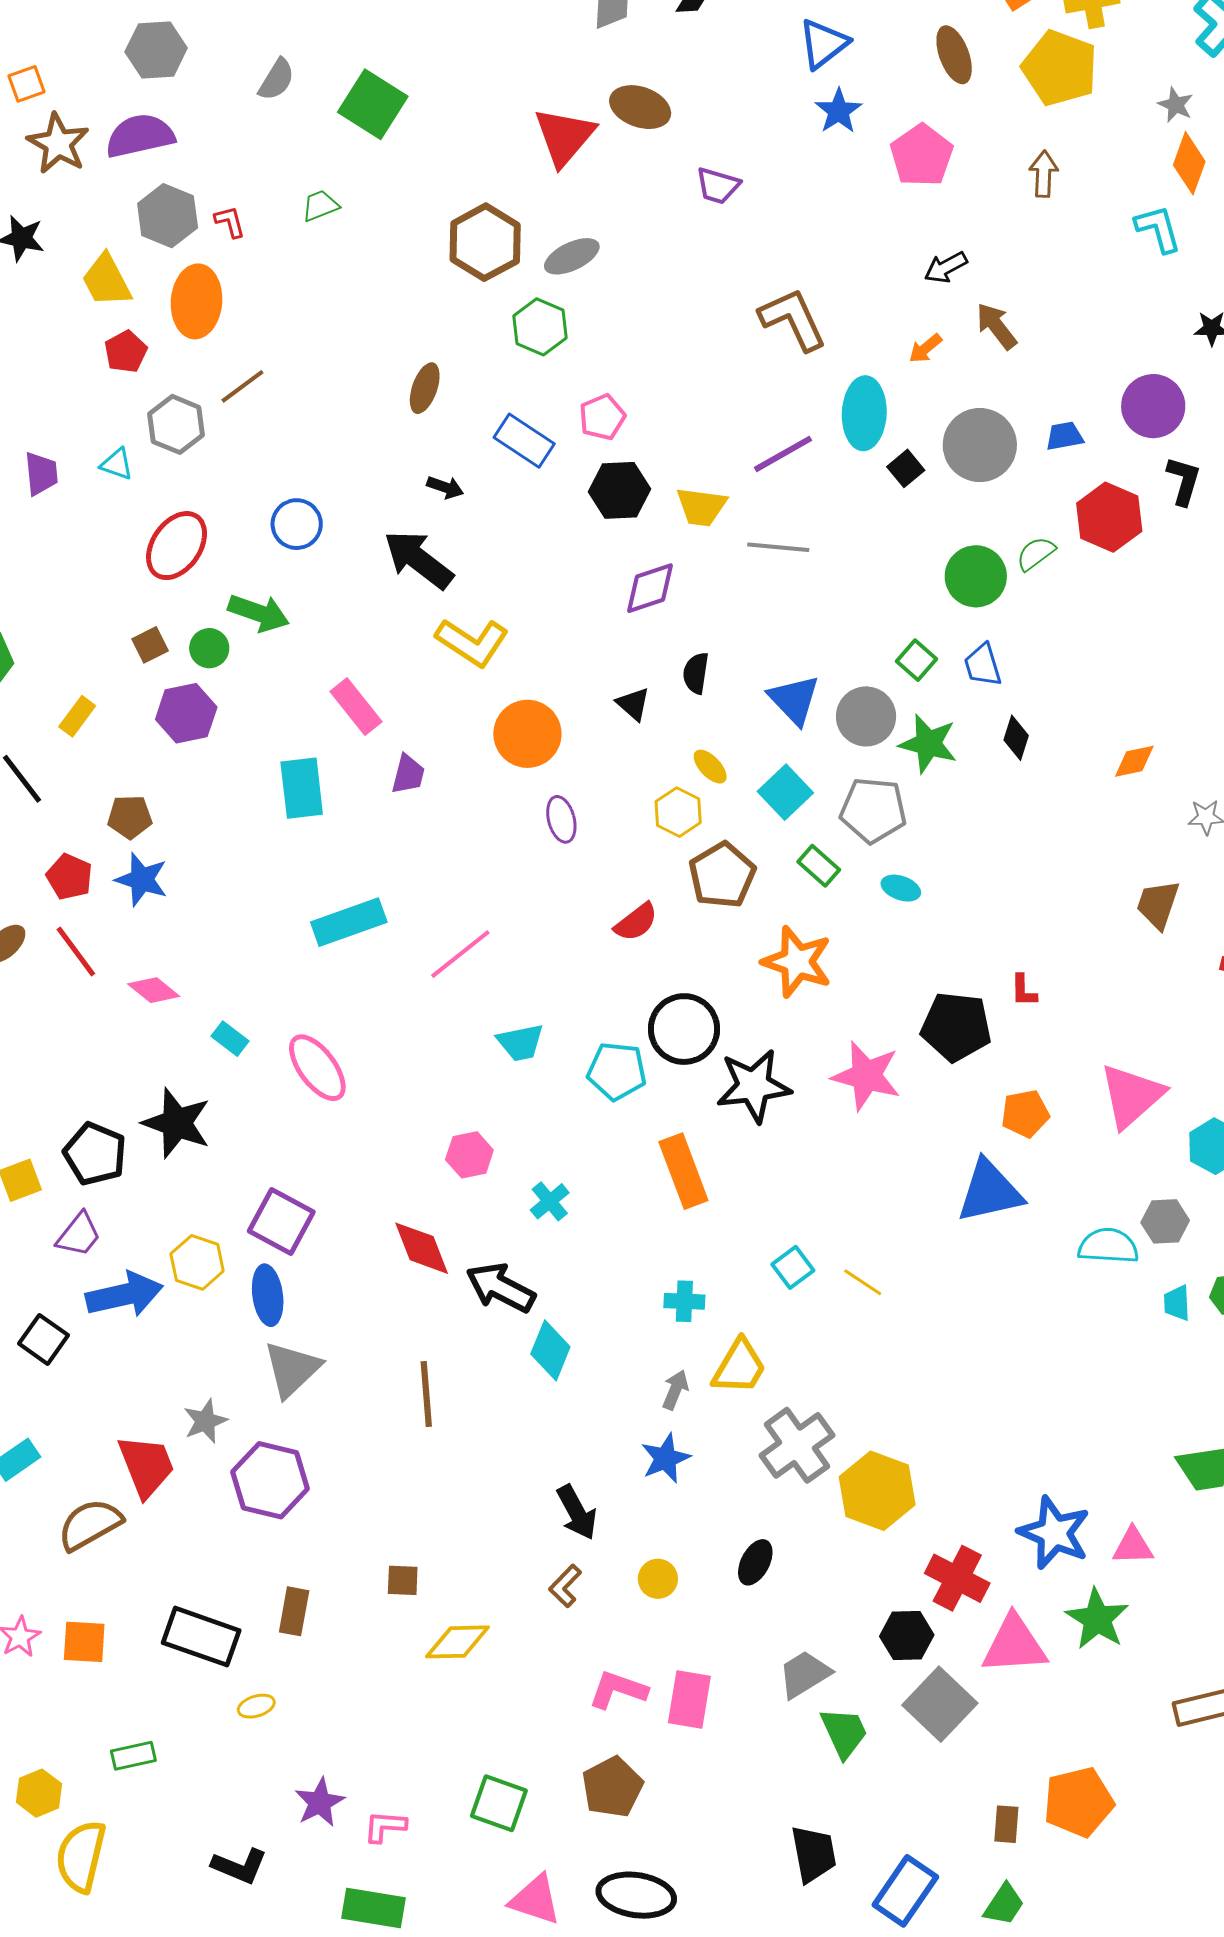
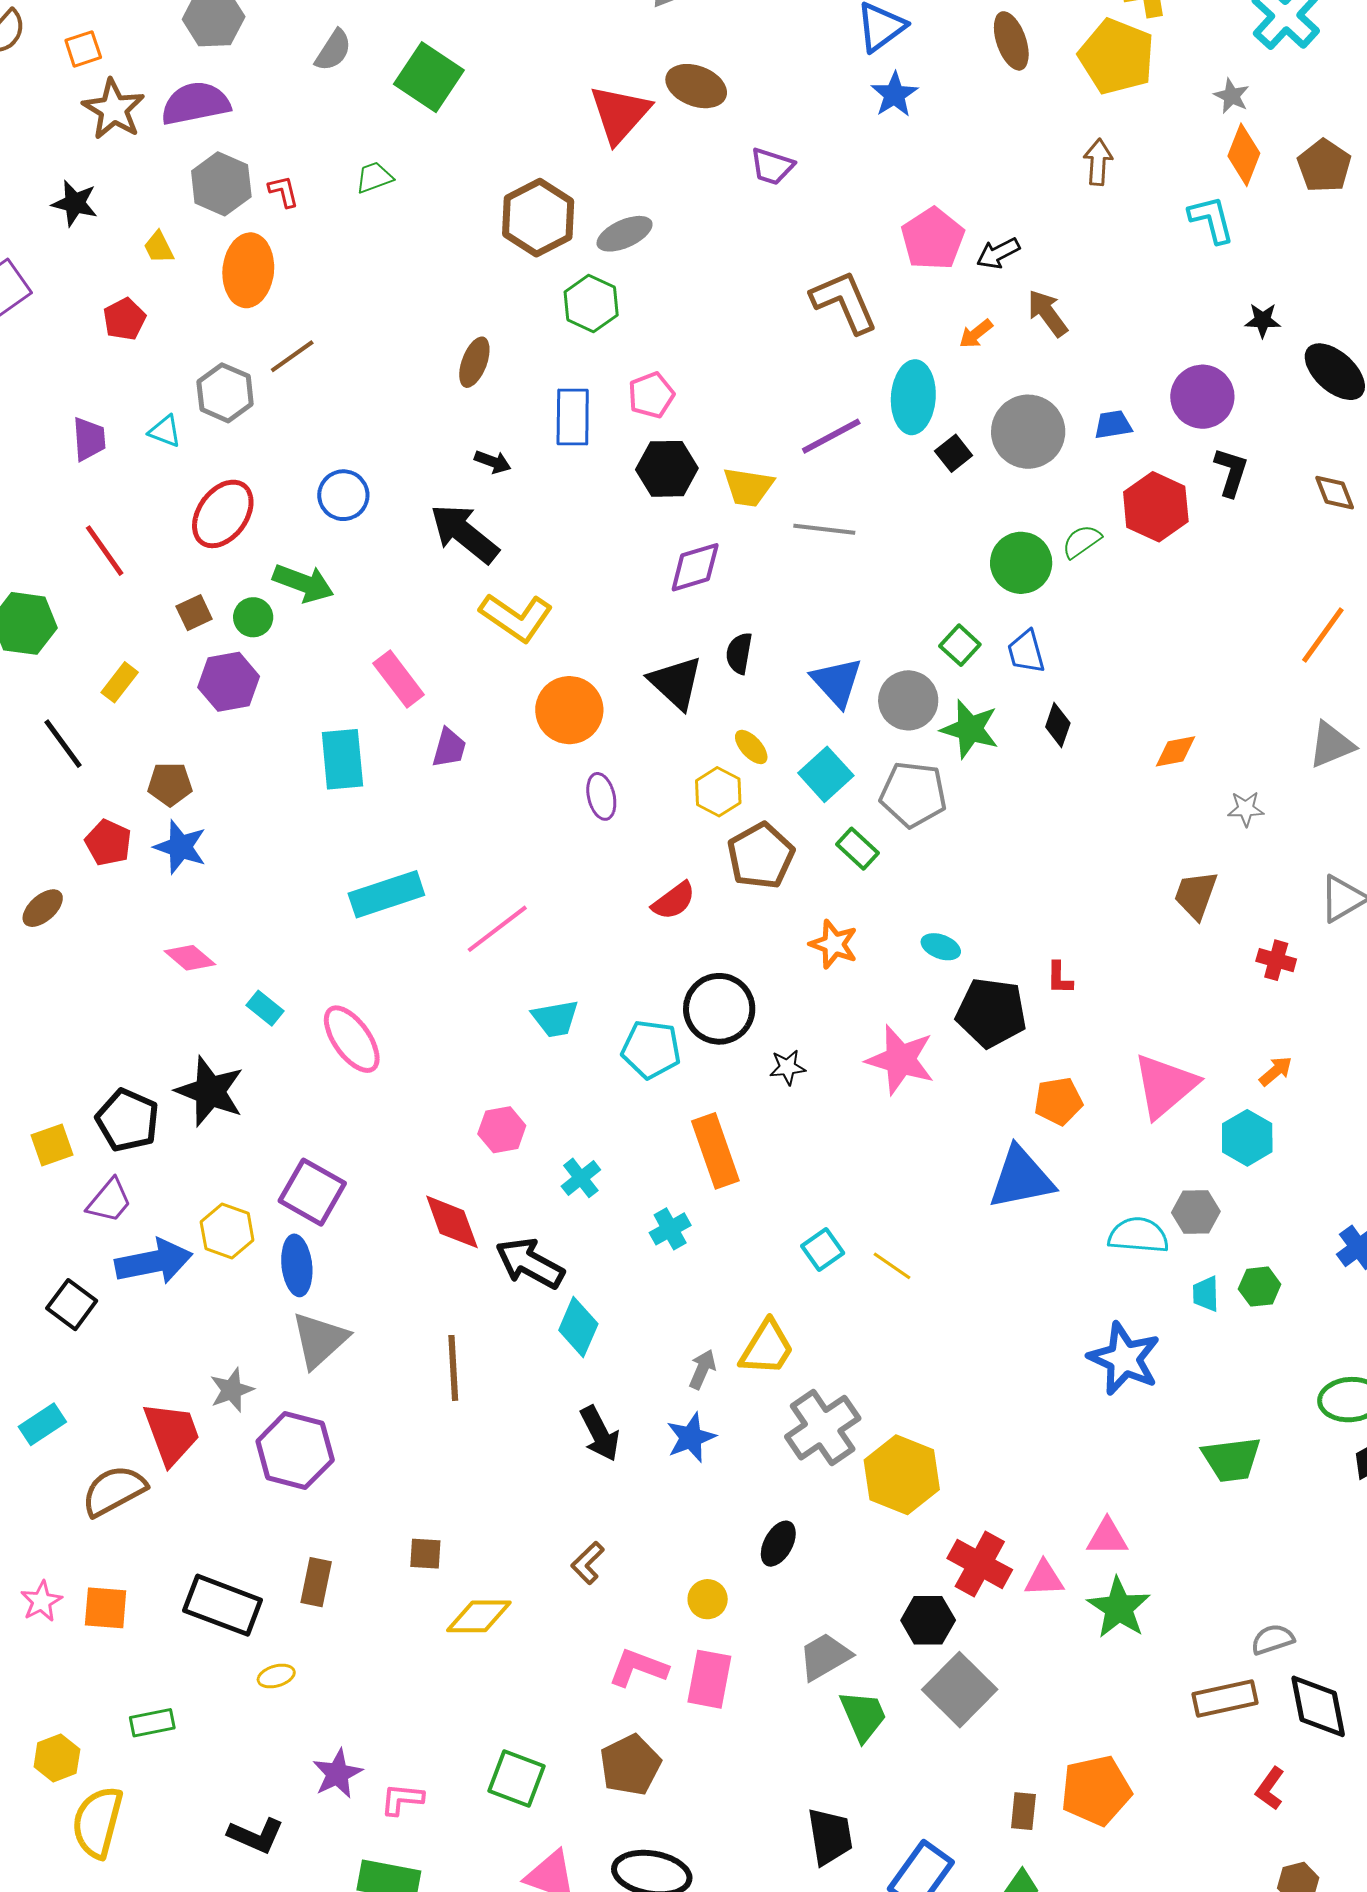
pink pentagon: (922, 155) -> (933, 239), moved
yellow trapezoid: (106, 280) -> (159, 247), size x0.6
red pentagon: (126, 352) -> (124, 319), moved
blue rectangle: (524, 441) -> (573, 417), turned 56
black triangle: (633, 704) -> (676, 683), size x1.6
cyan ellipse: (901, 888) -> (941, 947), moved
red line: (76, 952) -> (105, 551), moved
orange star: (797, 962) -> (834, 944), size x0.7
black star: (754, 1086) -> (787, 1067), size x0.5
cyan cross: (684, 1301) -> (670, 1229), moved, turned -33
black arrow: (577, 1512) -> (600, 1434), moved
blue star: (1054, 1533) -> (1124, 1359), moved
pink triangle: (1133, 1546) -> (1107, 1537), moved
yellow circle: (658, 1579) -> (708, 1599), moved
pink triangle: (1014, 1645) -> (1044, 1579), moved, size x0.6

